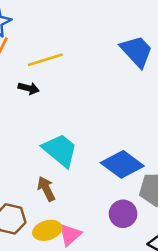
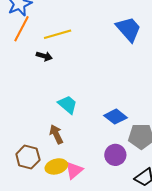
cyan trapezoid: (60, 150) -> (68, 105), size x0.7
blue diamond: (122, 164) -> (115, 117), size x0.7

